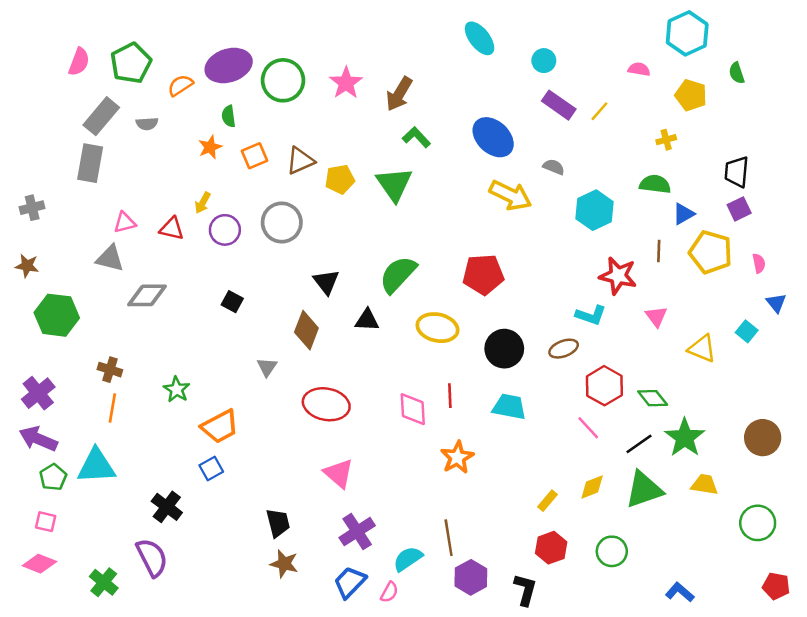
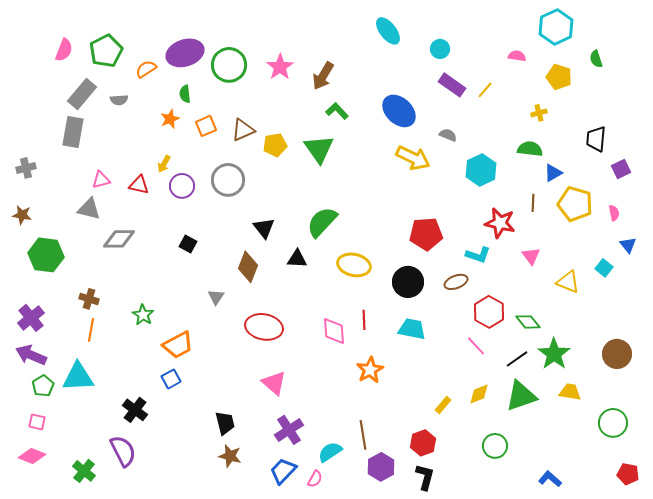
purple square: (739, 209) -> (621, 169), moved
red pentagon: (483, 274) -> (426, 234), moved
red hexagon: (551, 548) -> (423, 443), moved

